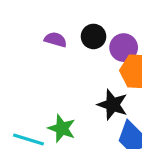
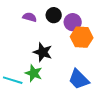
black star: (113, 105) -> (43, 52), moved

